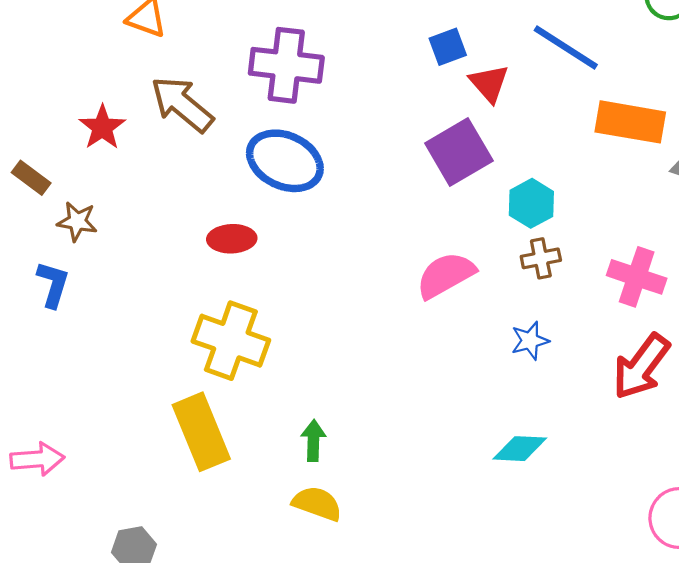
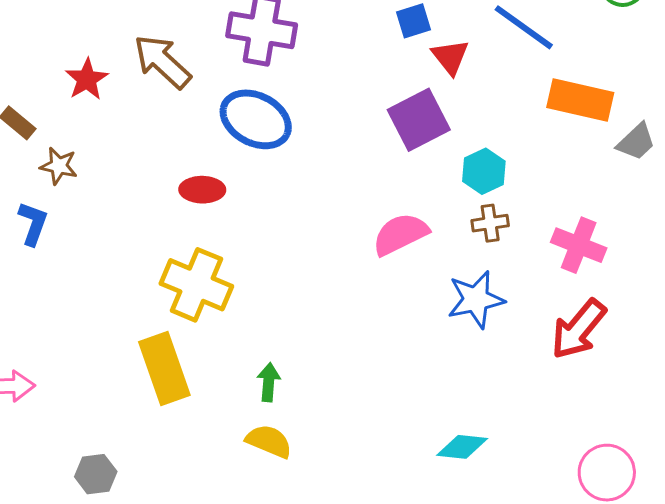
blue star: (530, 341) -> (476, 299), size x1.6
cyan diamond: (520, 449) -> (462, 447), moved

